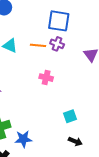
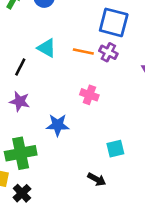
blue star: (23, 139) -> (58, 125), moved
black arrow: (75, 141) -> (97, 179), moved

